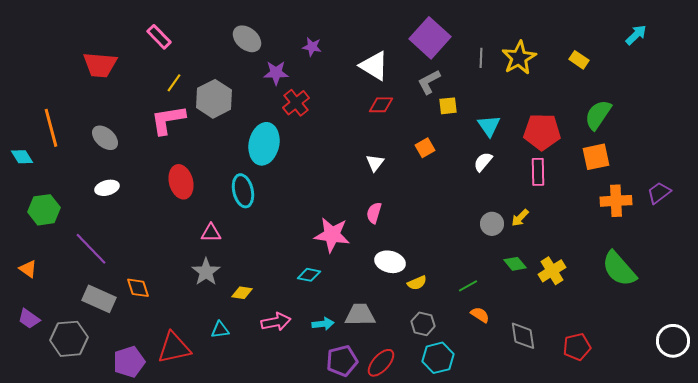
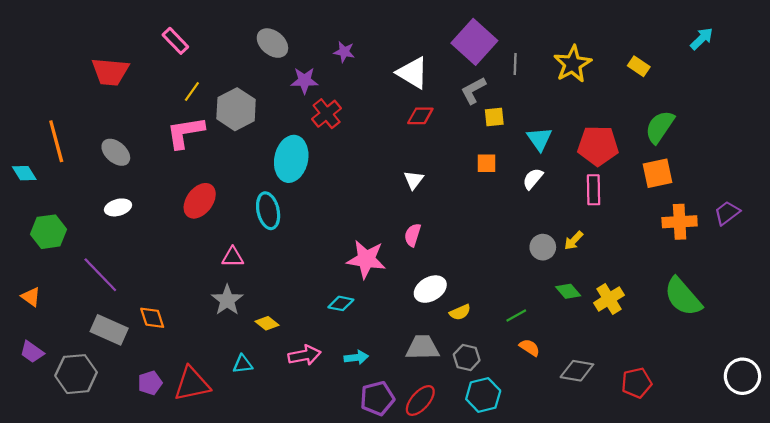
gray line: (481, 58) -> (515, 64), moved
orange square: (425, 148) -> (487, 163), moved, turned 30
red ellipse: (181, 182) -> (200, 201), turned 52
white ellipse: (390, 262) -> (430, 289), turned -44
yellow diamond: (242, 293) -> (267, 323), turned 30
gray trapezoid: (360, 315) -> (423, 348), moved
gray diamond: (523, 336) -> (577, 371), turned -72
purple pentagon: (129, 362) -> (150, 383), moved, size x0.7

